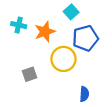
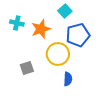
blue semicircle: (84, 94) -> (68, 79), moved

